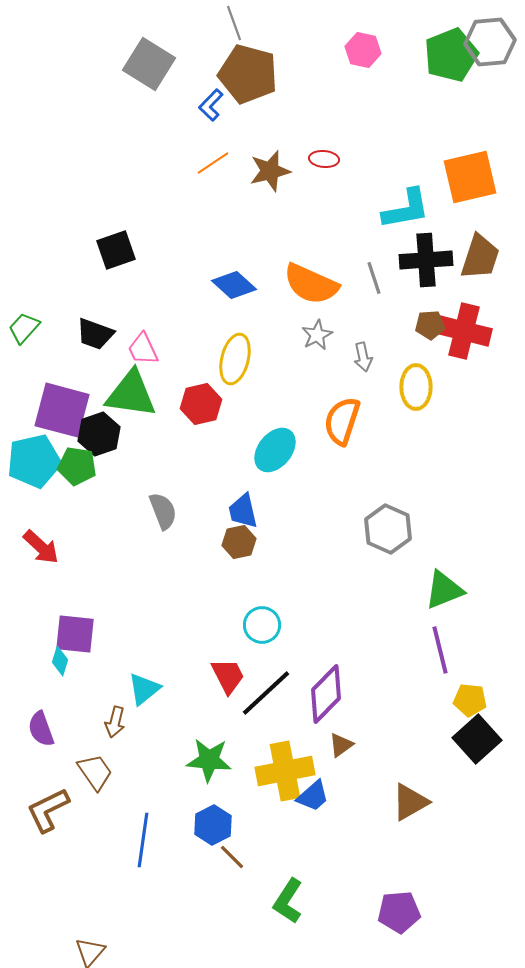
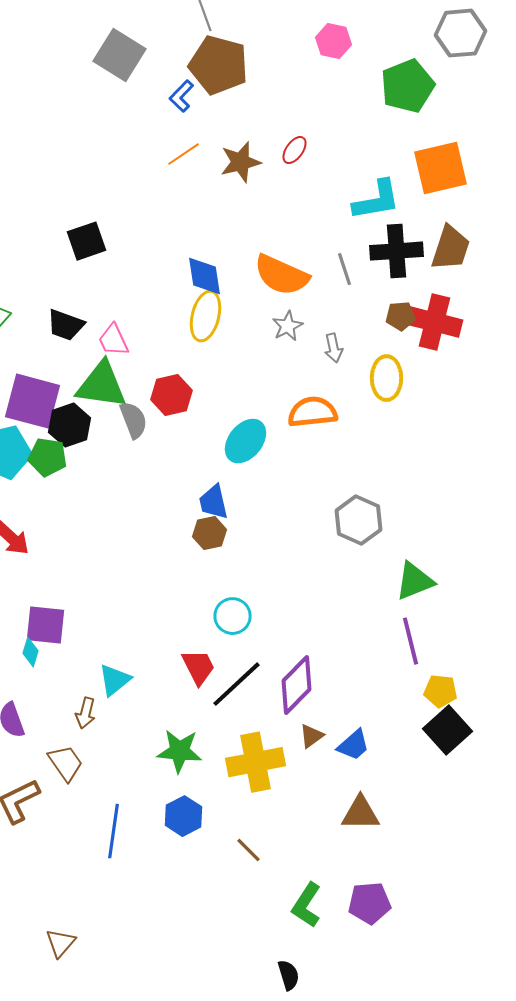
green pentagon: (451, 55) -> (408, 86), moved
red ellipse: (324, 159) -> (294, 150), turned -60
blue diamond: (234, 285) -> (204, 276), turned 39
yellow ellipse: (235, 359) -> (206, 316), moved
orange semicircle: (342, 421) -> (312, 412), turned 66
gray semicircle: (163, 511) -> (134, 420), moved
blue trapezoid: (313, 796) -> (354, 745), moved
brown triangle: (410, 802) -> (360, 813), moved, turned 30
brown line: (232, 857) -> (248, 850), moved
green L-shape: (288, 901) -> (306, 905), moved

